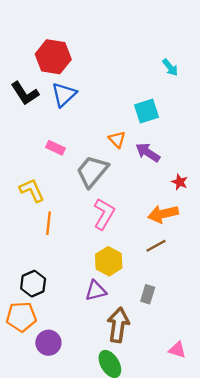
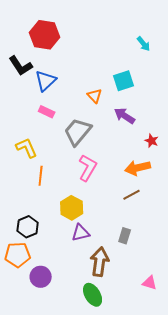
blue triangle: (64, 95) -> (46, 81), moved
orange triangle: (117, 139) -> (95, 96), moved
yellow hexagon: (109, 261) -> (72, 208), moved

